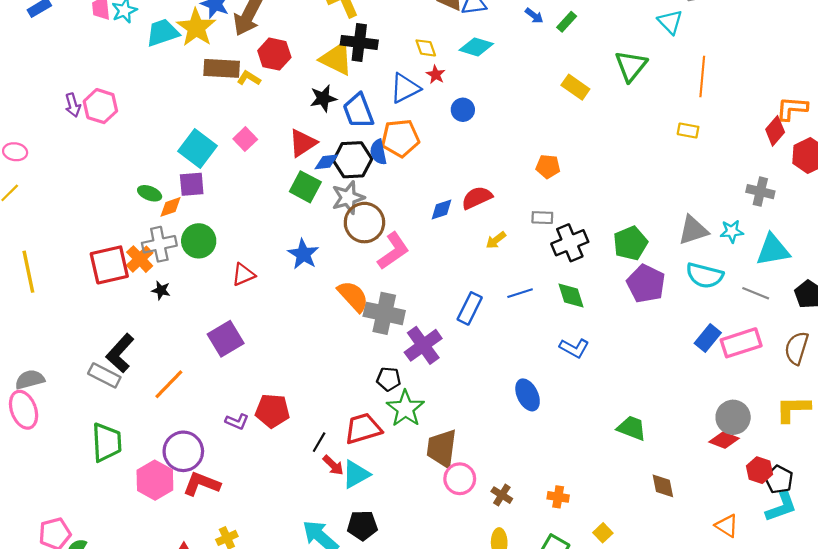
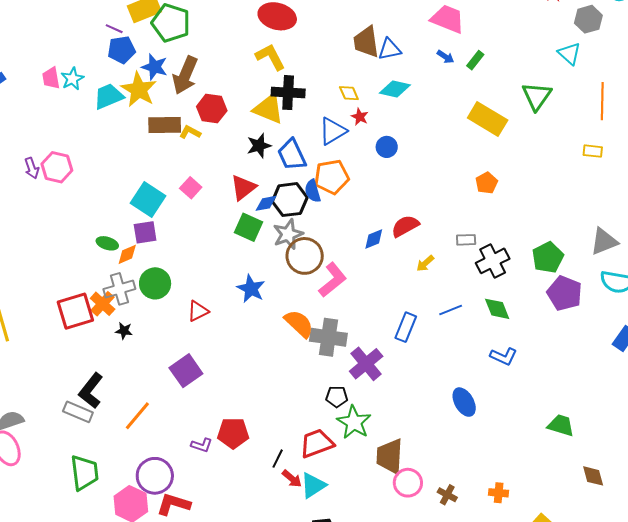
yellow rectangle: (575, 87) -> (488, 119), size x1.5
orange pentagon: (548, 166) -> (486, 183), moved, turned -30

